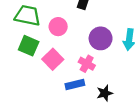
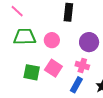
green square: (29, 46) -> (32, 72), moved
blue rectangle: (75, 85) -> (76, 85), turned -35

